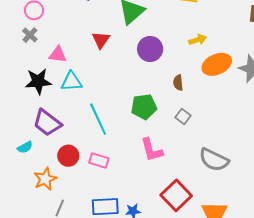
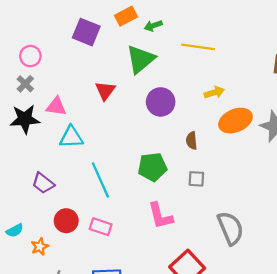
black star: (38, 81) -> (25, 119), moved
gray square: (183, 117) -> (196, 179), turned -35
purple trapezoid: (47, 123) -> (43, 183), size x0.7
cyan semicircle: (25, 147) -> (15, 230), moved
gray semicircle: (214, 160) -> (230, 228), turned -140
orange star: (45, 179) -> (40, 247), size x0.7

